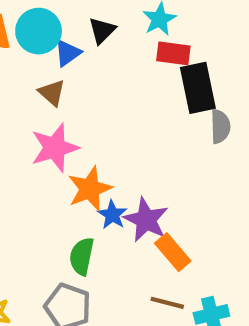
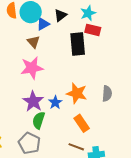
black rectangle: (198, 88) -> (78, 44), moved
gray semicircle: (220, 126) -> (107, 94), moved
orange star: (90, 189) -> (77, 93), moved, turned 30
purple star: (146, 220) -> (33, 101), moved

